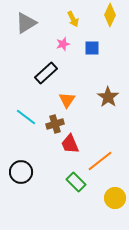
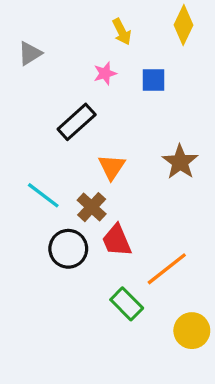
gray triangle: (26, 23) -> (30, 53), moved, size x0.7
brown cross: (55, 124) -> (92, 207), turned -30
black circle: (21, 172) -> (68, 249), moved

